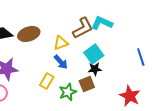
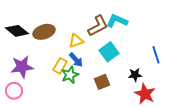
black star: (95, 69) -> (135, 75), moved
yellow rectangle: (47, 81) -> (60, 66), moved
green star: (68, 92) -> (70, 75), moved

